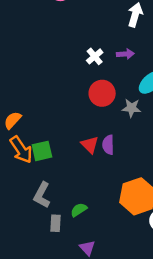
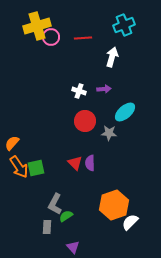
white cross: (95, 56) -> (79, 91), turned -32
gray L-shape: (42, 195) -> (55, 204), moved

